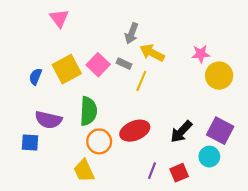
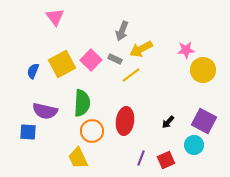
yellow arrow: (152, 53) -> (141, 49), turned -55
yellow line: (141, 81) -> (131, 75), turned 30
red ellipse: (135, 131) -> (125, 121), turned -60
black arrow: (181, 132) -> (168, 122), size x0.6

